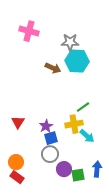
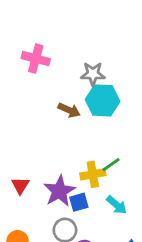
yellow cross: (74, 124) -> (93, 174), moved
purple star: (46, 126) -> (59, 191), size x1.6
blue square: (51, 138) -> (79, 202), moved

